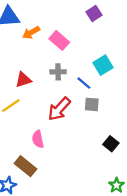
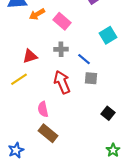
cyan square: (103, 65) -> (108, 35), moved
red arrow: (59, 109) -> (62, 82), turned 115
brown rectangle: (26, 166) -> (48, 133), moved

